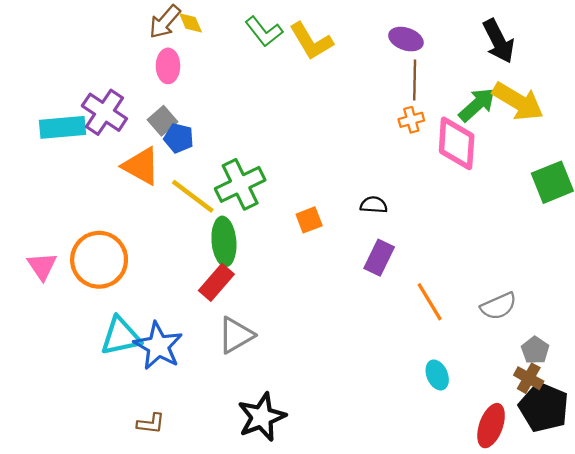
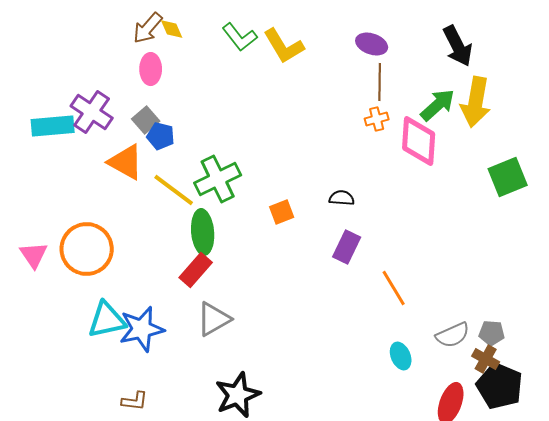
yellow arrow: (518, 101) -> (476, 102), turned 69
gray semicircle: (499, 306) -> (453, 335), moved
blue star: (158, 346) -> (142, 329), turned 30
gray pentagon: (535, 350) -> (492, 333), turned -30

